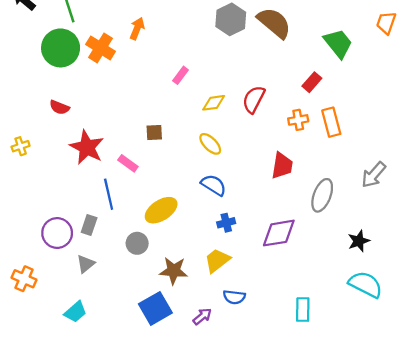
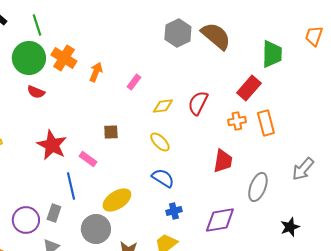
orange arrow: (137, 29) -> (96, 72), moved
green trapezoid: (338, 43) -> (272, 54), turned 40
red rectangle: (312, 82) -> (249, 88), size x1.4
red semicircle: (59, 107) -> (36, 92), moved
gray circle: (137, 243) -> (96, 229), size x1.5

